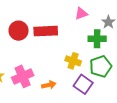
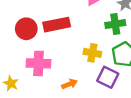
pink cross: (23, 76) -> (39, 63), moved, turned 35

